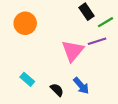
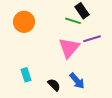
green line: (106, 22) -> (73, 21), moved, turned 49
cyan rectangle: (27, 79) -> (26, 75), turned 32

